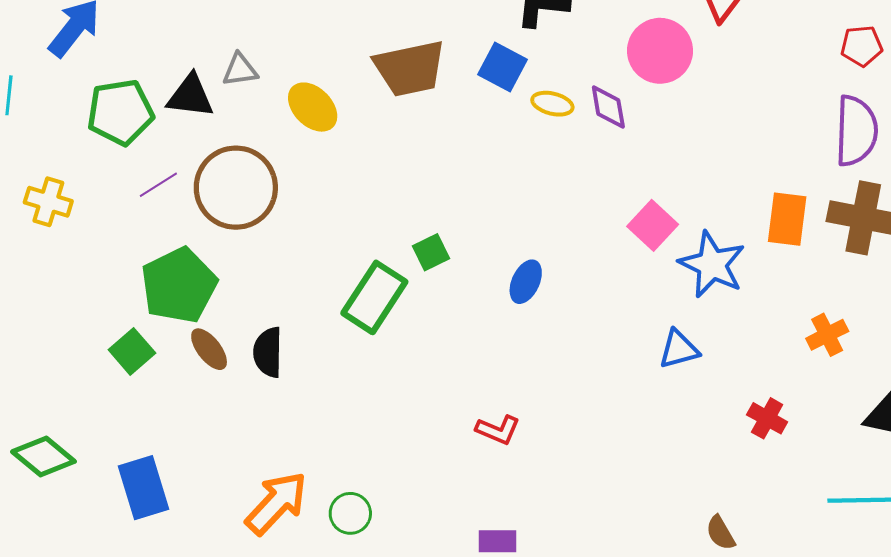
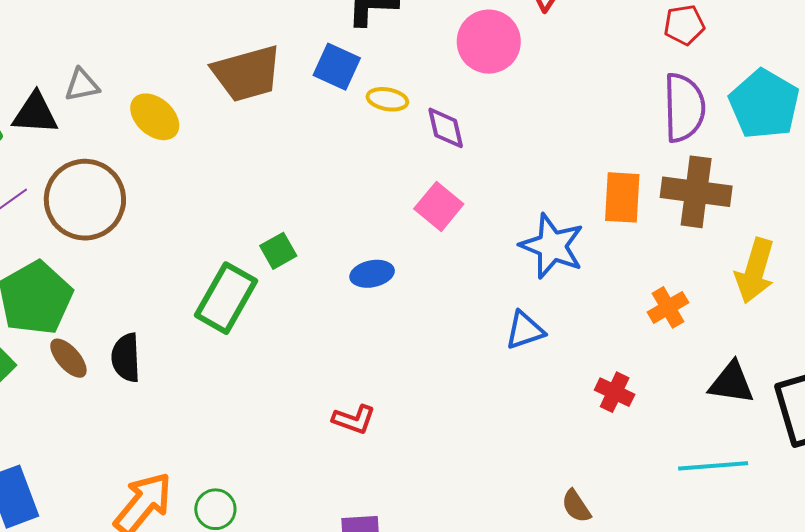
purple diamond: (608, 107) -> (446, 128), moved
pink square: (653, 225) -> (439, 206), moved
blue ellipse: (526, 282) -> (372, 274), turned 57

